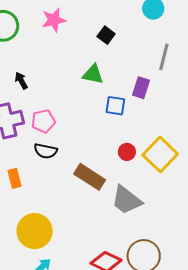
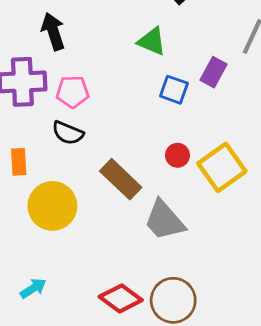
black arrow: (21, 81) -> (53, 31), size x1.5
yellow circle: (35, 231) -> (52, 206), moved

